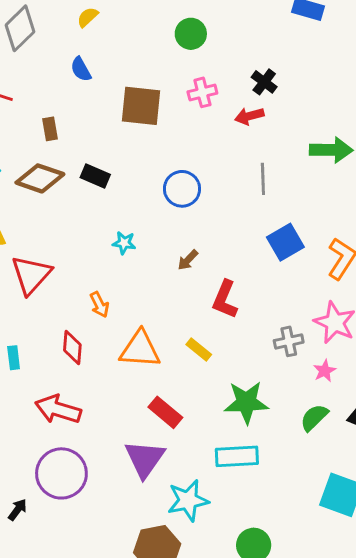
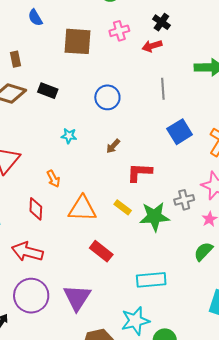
red L-shape: (225, 299) -> (139, 172), turned 72
green star: (246, 402) -> (154, 217), moved
purple triangle: (145, 459) -> (77, 298), moved
cyan star: (188, 500) -> (135, 321), moved

